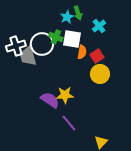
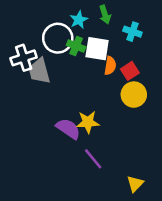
cyan star: (67, 17) -> (79, 20), moved
cyan cross: (99, 26) -> (132, 32), turned -32
white circle: (42, 44) -> (58, 38), moved

